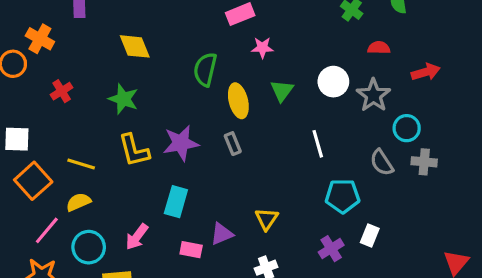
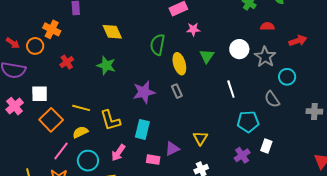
yellow L-shape: (134, 150) -> (110, 120), moved
gray cross: (424, 162) -> (314, 111), moved

